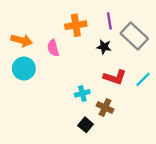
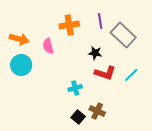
black star: (104, 47) -> (95, 53), moved
brown cross: (105, 108) -> (97, 111), moved

